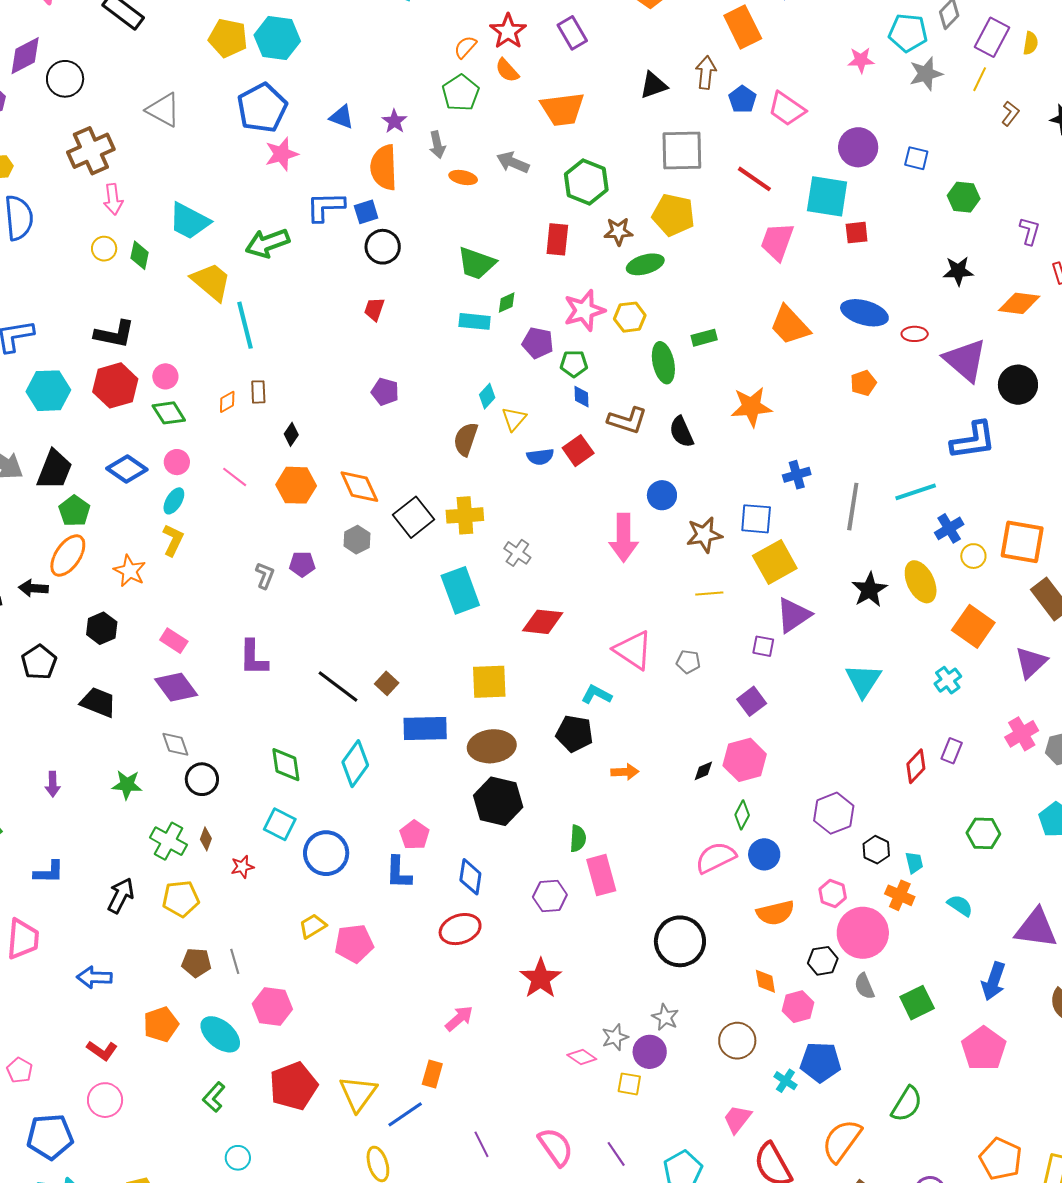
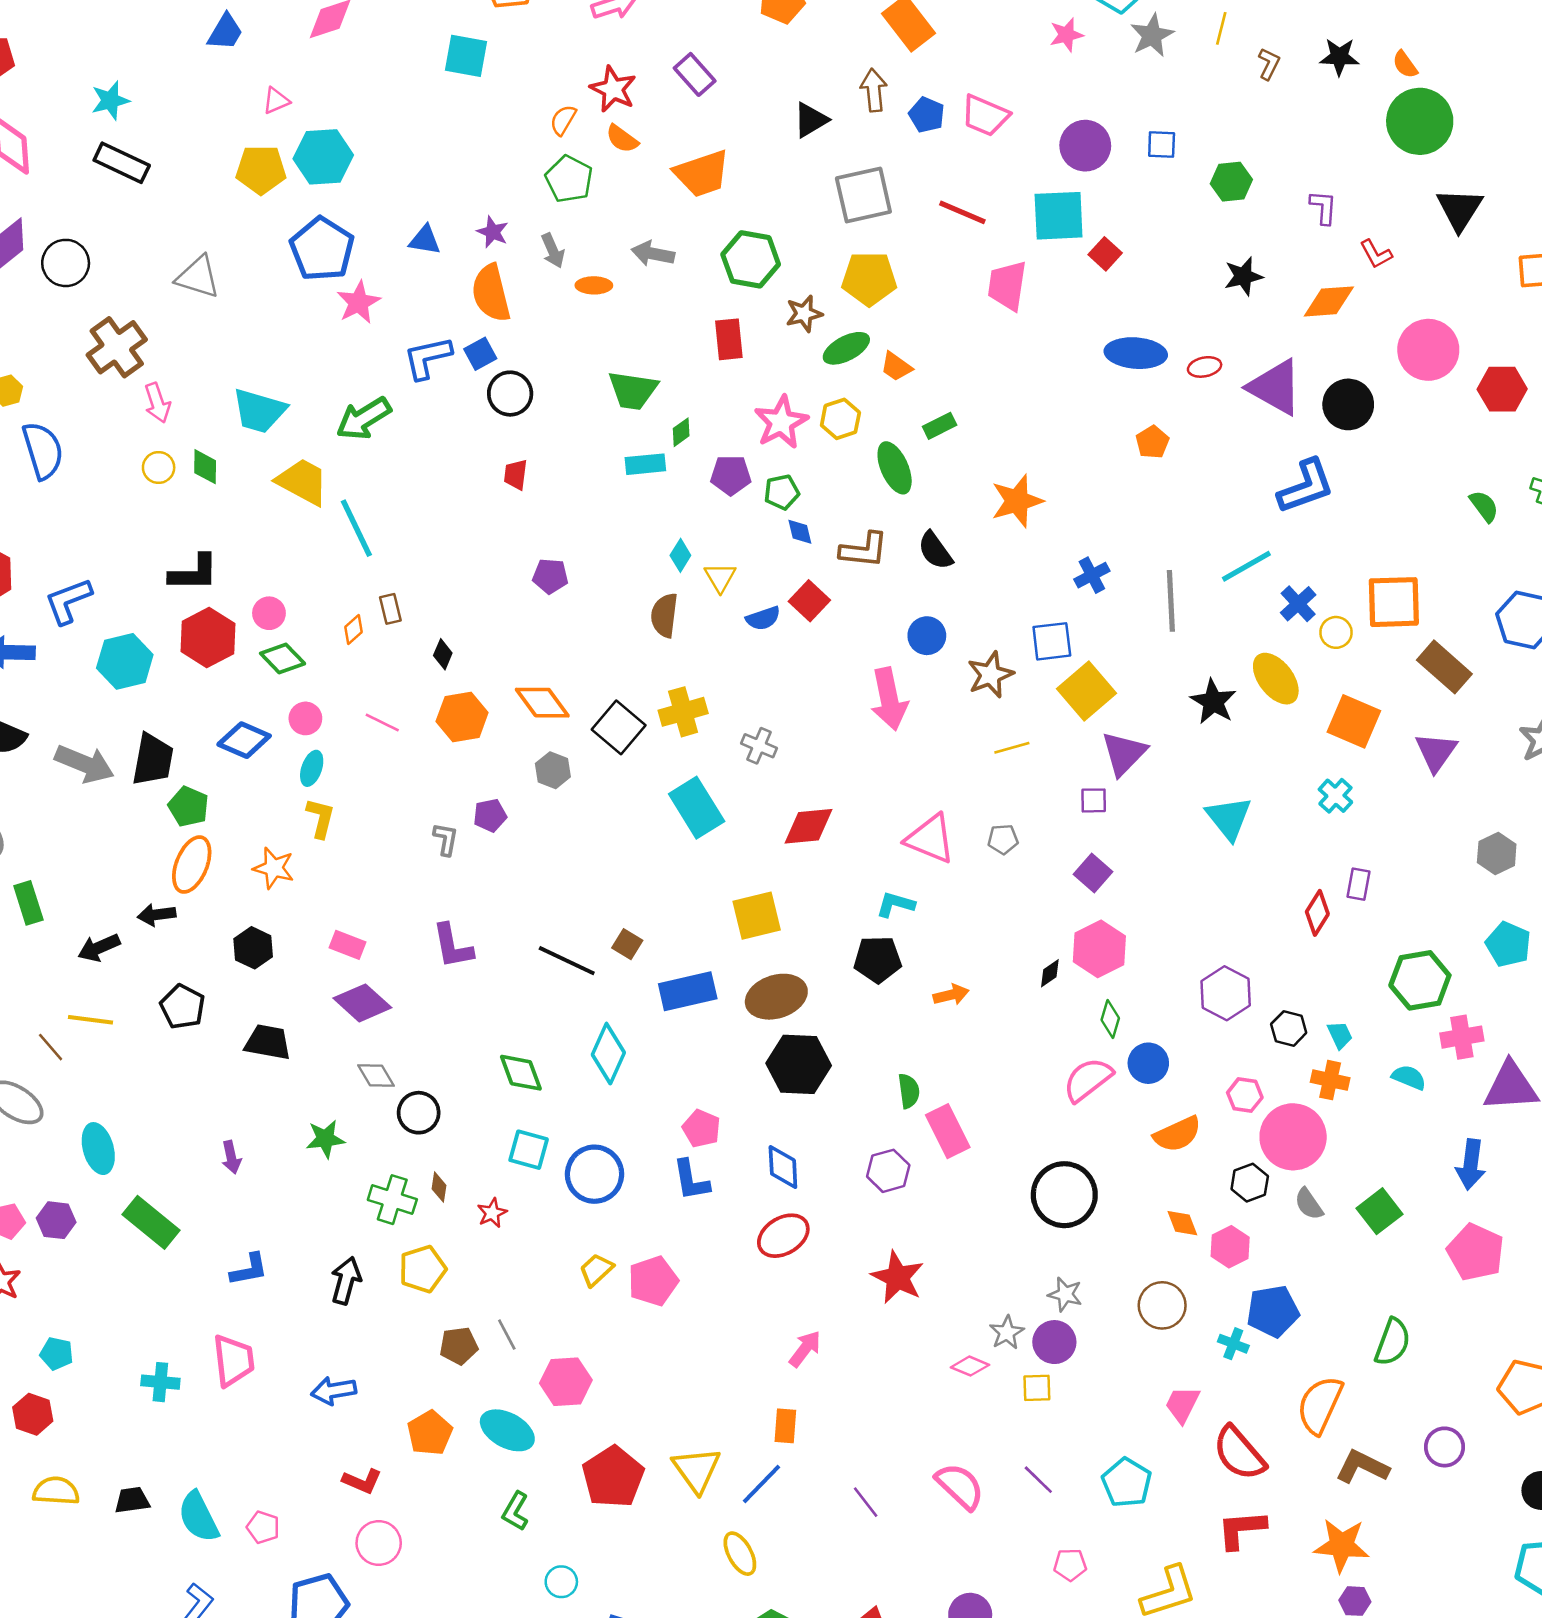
red square: (857, 233) -> (1105, 254), turned -30
orange trapezoid: (790, 325) -> (896, 367), moved, size x0.6
pink cross: (1022, 734) -> (1462, 1037), moved, turned 32
green hexagon: (983, 833) -> (1420, 980), size x1.4

